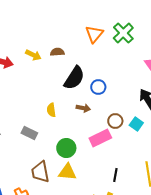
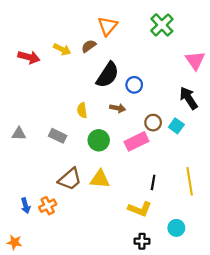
orange triangle: (94, 34) -> (108, 26), moved
brown semicircle: (57, 52) -> (89, 46), turned -32
green circle: (66, 148) -> (99, 140), moved
brown trapezoid: (40, 172) -> (70, 179), turned -120

